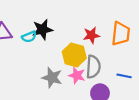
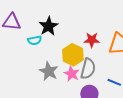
black star: (42, 30) -> (48, 26), turned -30
cyan semicircle: (29, 37) -> (35, 40), moved

